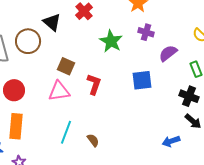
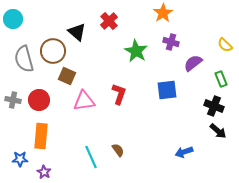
brown square: (66, 66) -> (67, 76), moved
cyan line: (66, 132) -> (91, 157), moved, turned -45
blue arrow: (171, 141) -> (184, 152), moved

